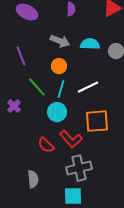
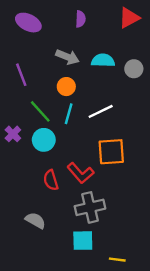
cyan circle: (57, 112) -> (44, 140), moved
red semicircle: (46, 145) -> (51, 180), turned 30
gray semicircle: (33, 179) -> (35, 220), turned -54

